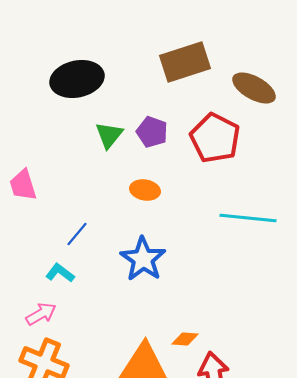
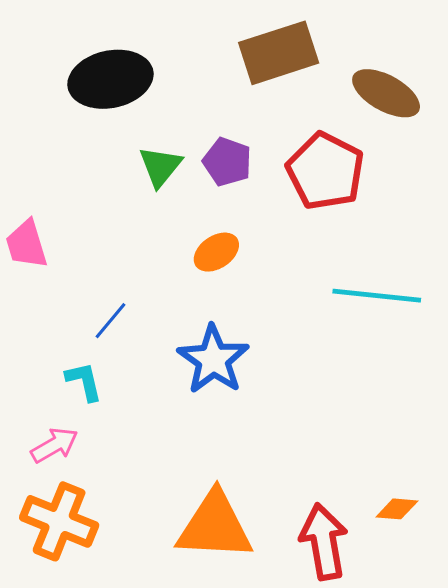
orange ellipse: (145, 190) -> (216, 252), turned -44
cyan L-shape: (60, 273) -> (84, 381), turned 40
orange diamond: (185, 339) -> (397, 509), moved

